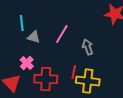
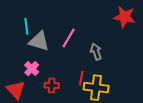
gray triangle: (34, 37) -> (39, 41), size x1.5
red cross: (46, 79) -> (52, 85), size x0.6

